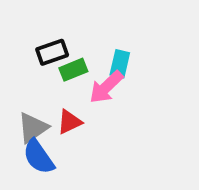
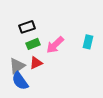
cyan rectangle: (120, 64) -> (88, 42), moved
green rectangle: (73, 70) -> (33, 44), moved

